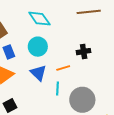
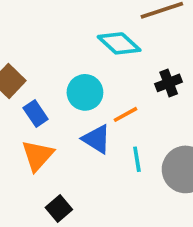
cyan diamond: (39, 19) -> (119, 43), moved
orange line: (63, 68) -> (126, 114), moved

